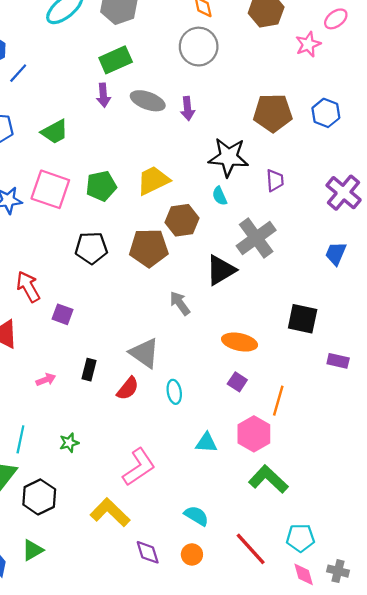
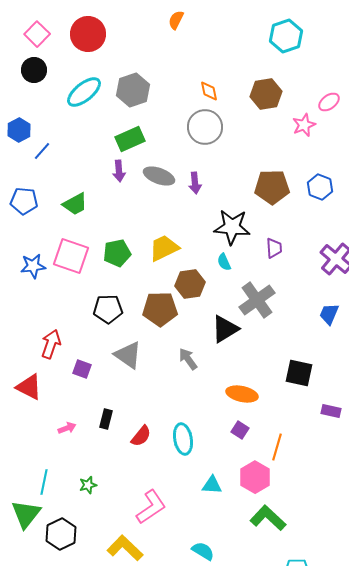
red arrow: (28, 287) -> (51, 344), turned 48
gray triangle: (144, 353) -> (128, 355), moved
cyan ellipse: (174, 392) -> (183, 439), size x1.4

